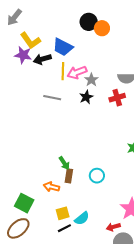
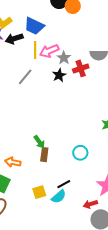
gray line: (52, 98) -> (25, 77), turned -60
red cross: (117, 98) -> (81, 68), moved
cyan circle: (97, 176) -> (80, 153), moved
orange arrow: (51, 187) -> (13, 162), moved
black line: (64, 228) -> (64, 184), moved

